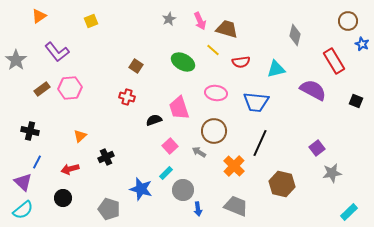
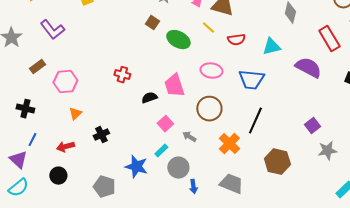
brown square: (136, 66) -> (152, 23), moved
pink hexagon: (70, 88) -> (65, 82), moved
gray arrow: (199, 152) -> (189, 137), moved

